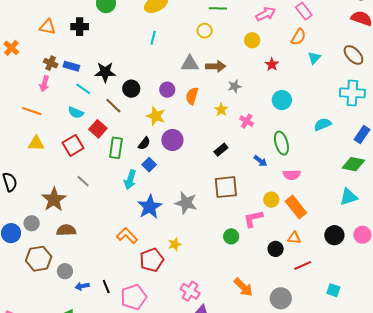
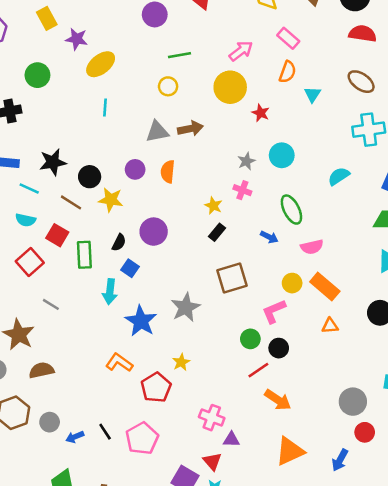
yellow circle: (252, 40) -> (230, 87), size x1.6
gray star: (235, 86) -> (246, 161), moved
yellow star: (221, 110) -> (213, 206), moved
yellow star: (156, 116) -> (111, 200), moved
gray star: (186, 203) -> (186, 307), turned -30
black circle: (276, 249) -> (279, 348), moved
red line: (303, 265) -> (258, 370), moved
gray circle: (281, 298) -> (353, 402), moved

